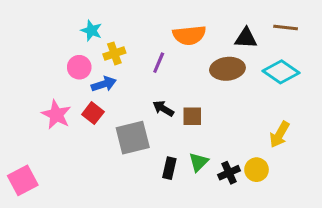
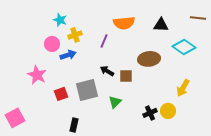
brown line: (286, 28) -> (198, 18), moved
brown ellipse: (227, 69) -> (149, 59), moved
red square: (93, 113) -> (61, 94), moved, turned 32
green triangle: (198, 162) -> (115, 102), moved
black rectangle: (169, 168) -> (74, 125), moved

